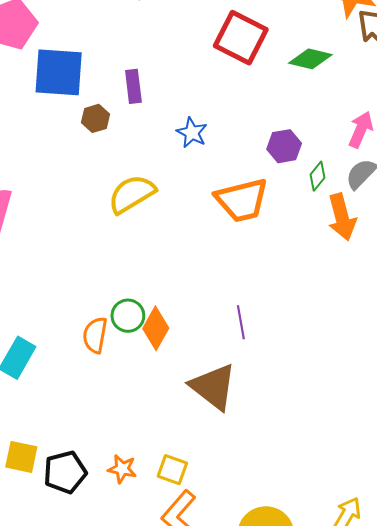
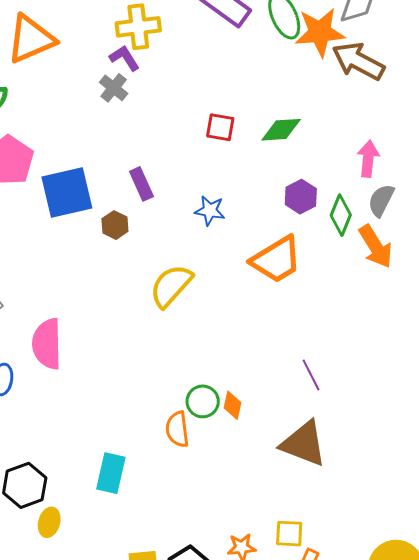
red square: (241, 38) -> (220, 127), moved, size x0.6
green diamond: (310, 59) -> (281, 130), moved
green diamond: (317, 176) -> (341, 215), size x1.4
orange diamond: (156, 328) -> (233, 405), size x0.7

